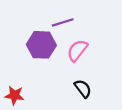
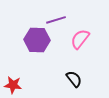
pink semicircle: (77, 50) -> (80, 39), moved

